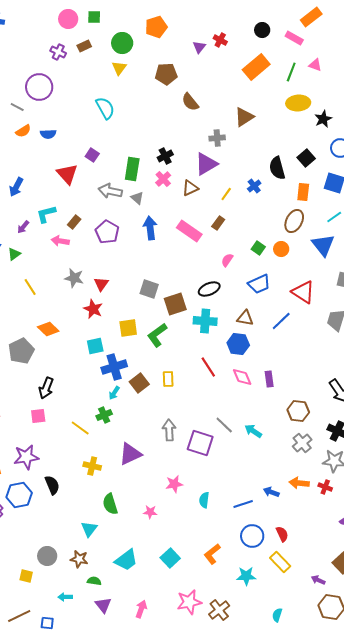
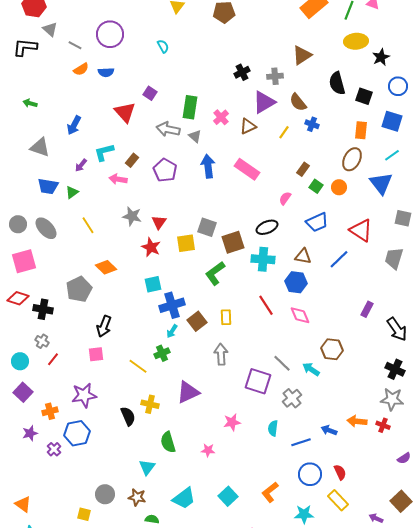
purple circle: (39, 87) -> (110, 34), moved
brown semicircle: (190, 102) -> (298, 102), moved
cyan semicircle: (105, 108) -> (163, 46), size x0.6
black cross: (165, 156) -> (242, 72), moved
black square: (306, 158) -> (364, 96), turned -30
black semicircle: (277, 168) -> (337, 83), moved
blue cross: (254, 186) -> (312, 124), turned -32
brown rectangle: (218, 223) -> (303, 169), moved
yellow square: (128, 328) -> (186, 243), moved
purple rectangle: (269, 379) -> (367, 309), moved, turned 35
brown hexagon: (298, 411) -> (332, 349), moved
gray arrow: (169, 430) -> (221, 354), moved
gray cross: (302, 443) -> (292, 398), moved
black semicircle: (52, 485) -> (128, 416), moved
cyan semicircle: (204, 500) -> (273, 428), moved

